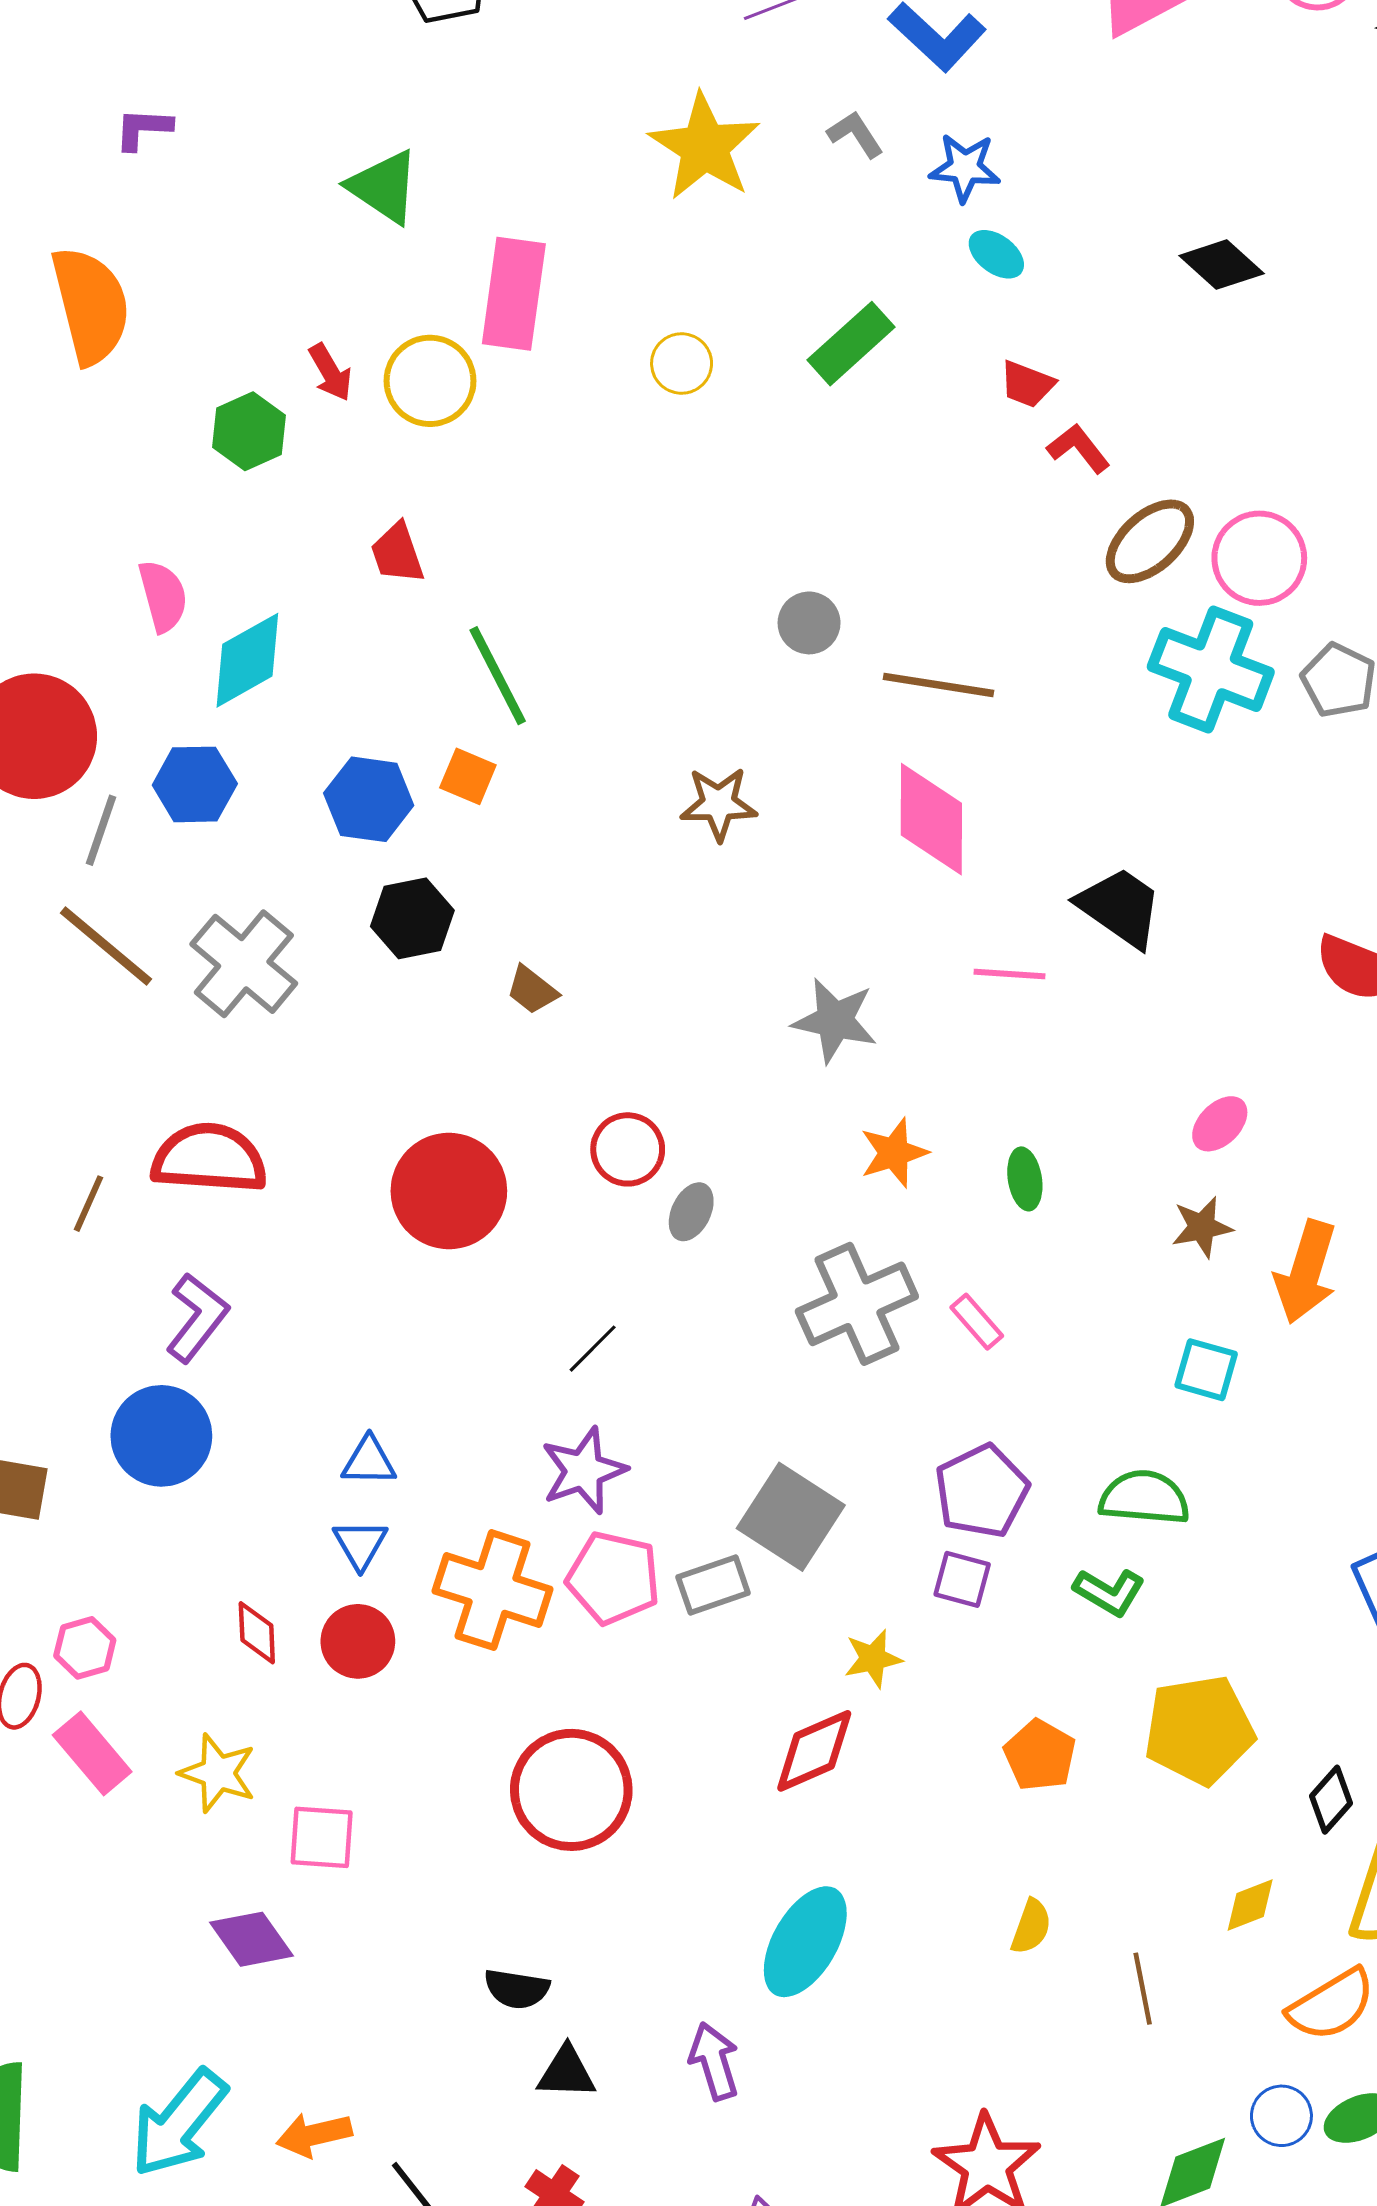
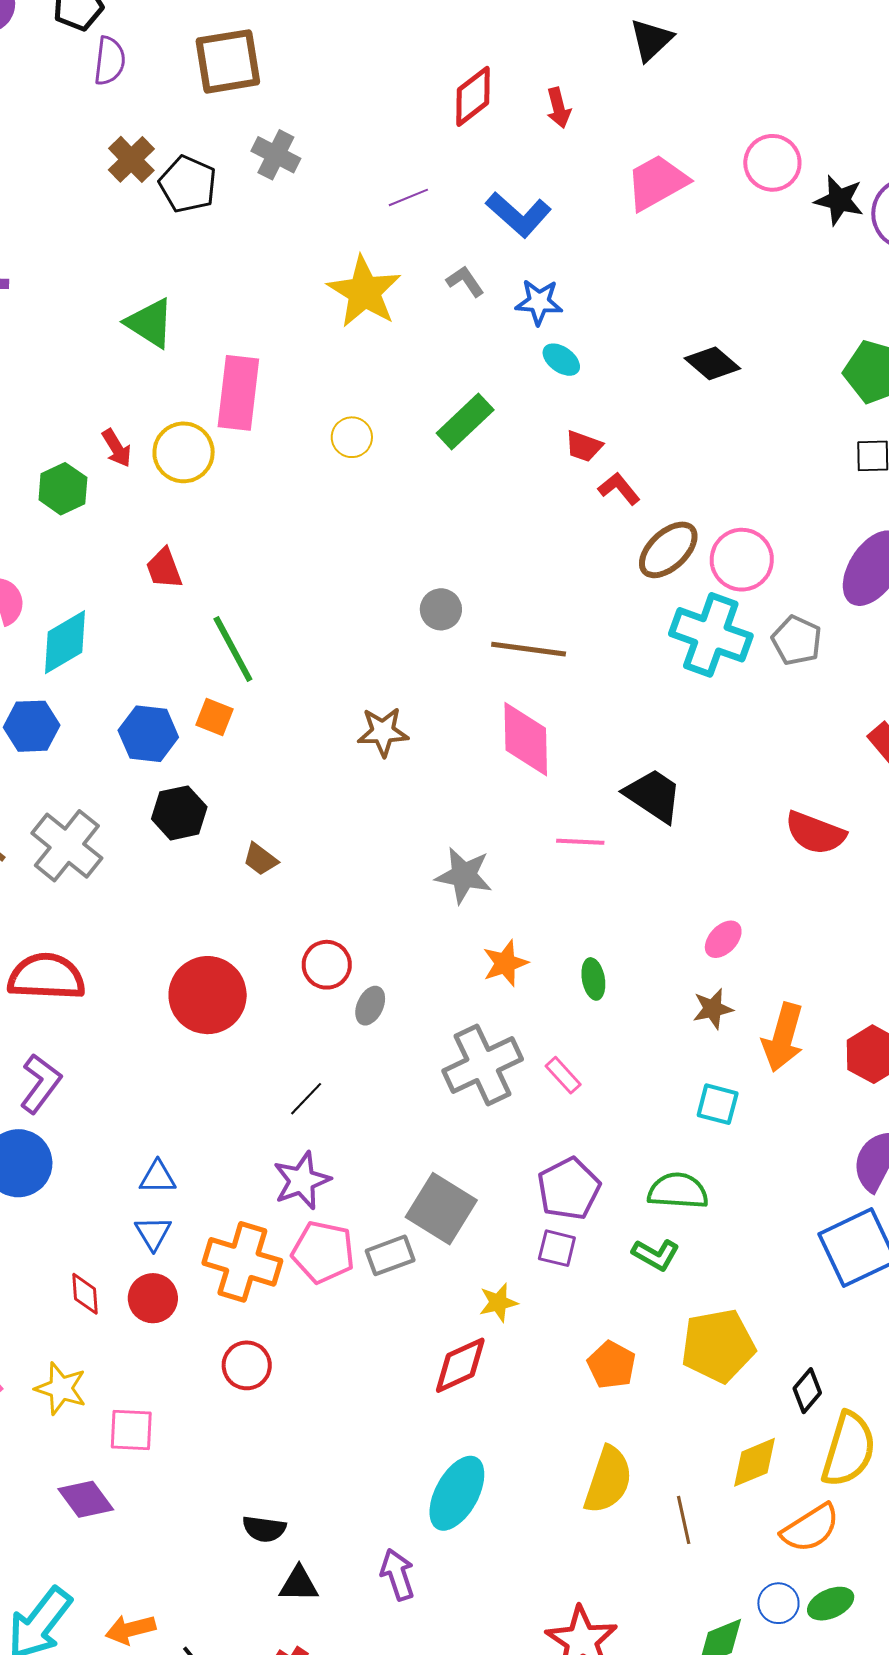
red circle: (571, 1790) -> (247, 1365), moved, size x0.6
yellow diamond: (1250, 1905) -> (755, 1462), size x1.4
yellow semicircle: (1031, 1927) -> (608, 1480), size x1.8

